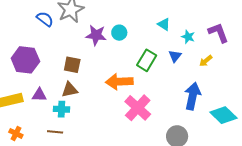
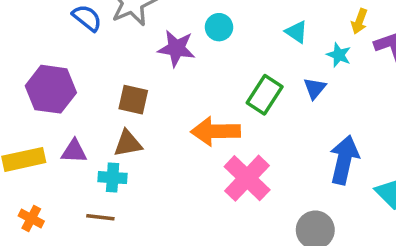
cyan circle: (119, 33) -> (219, 27), moved
yellow arrow: (206, 61) -> (359, 21), moved, turned -32

